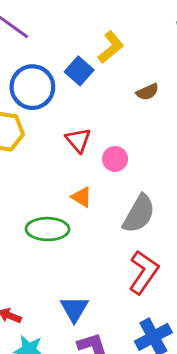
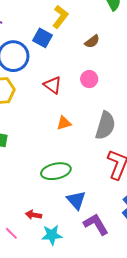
pink circle: (115, 159) -> (89, 79), moved
orange triangle: (82, 197) -> (64, 123), turned -35
green ellipse: (48, 229) -> (56, 171), moved

